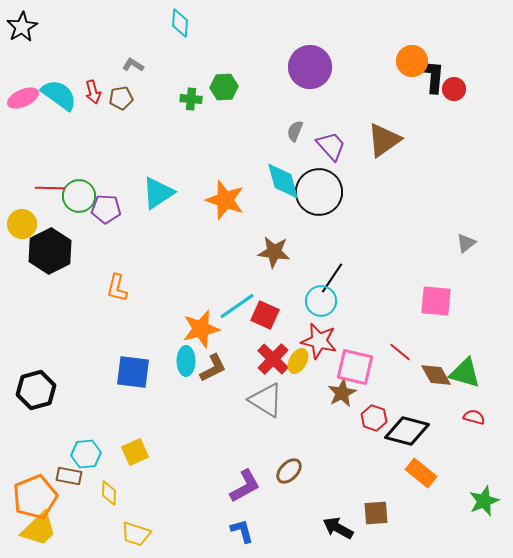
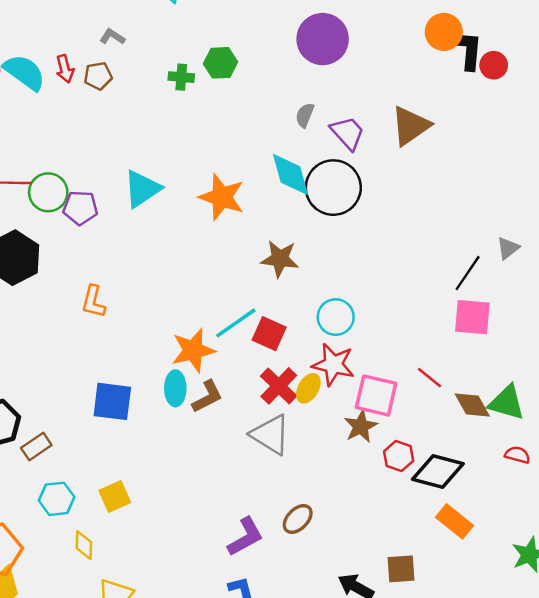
black line: (332, 278) -> (468, 273), moved
brown rectangle: (69, 476) -> (36, 447), moved, turned -45

